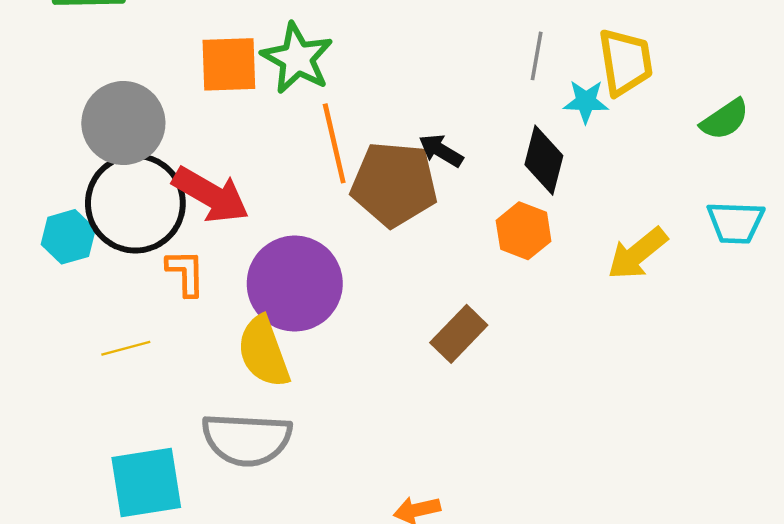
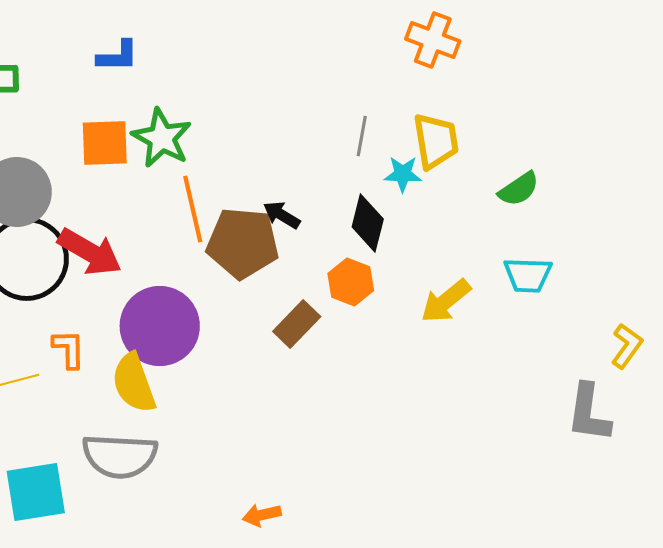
orange L-shape: (186, 273) -> (69, 349), moved
brown rectangle: (459, 334) -> (297, 324), moved

